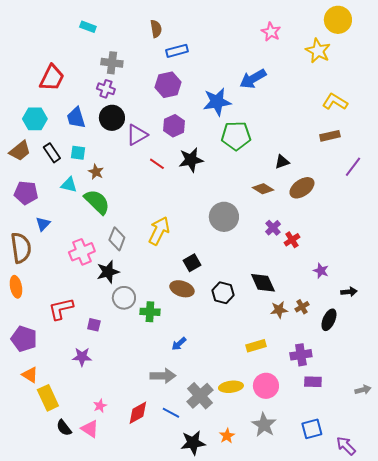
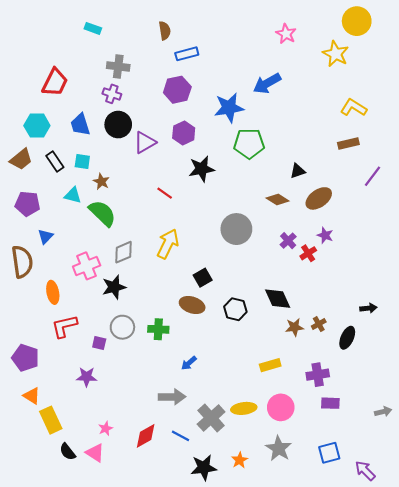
red line: (157, 164) -> (165, 193), moved
gray diamond: (117, 239) -> (123, 252), turned 45
purple star: (321, 271) -> (325, 235), moved
orange ellipse: (16, 287) -> (53, 292), moved
gray circle: (124, 298) -> (122, 327), moved

